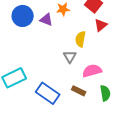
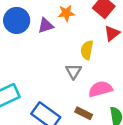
purple triangle: (46, 20) -> (46, 25), turned -40

